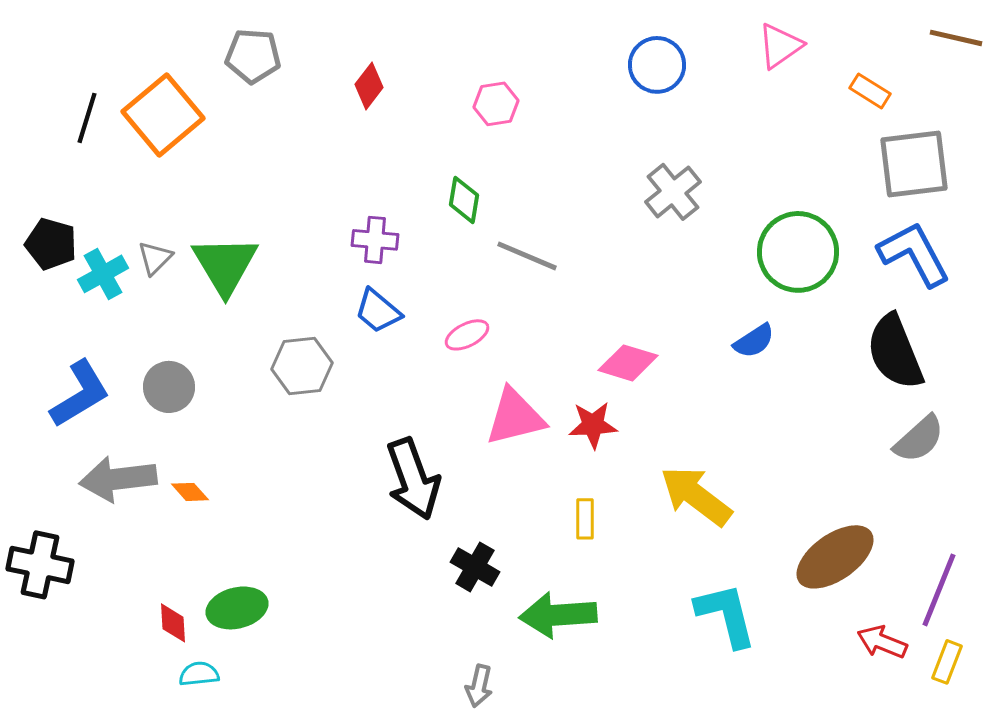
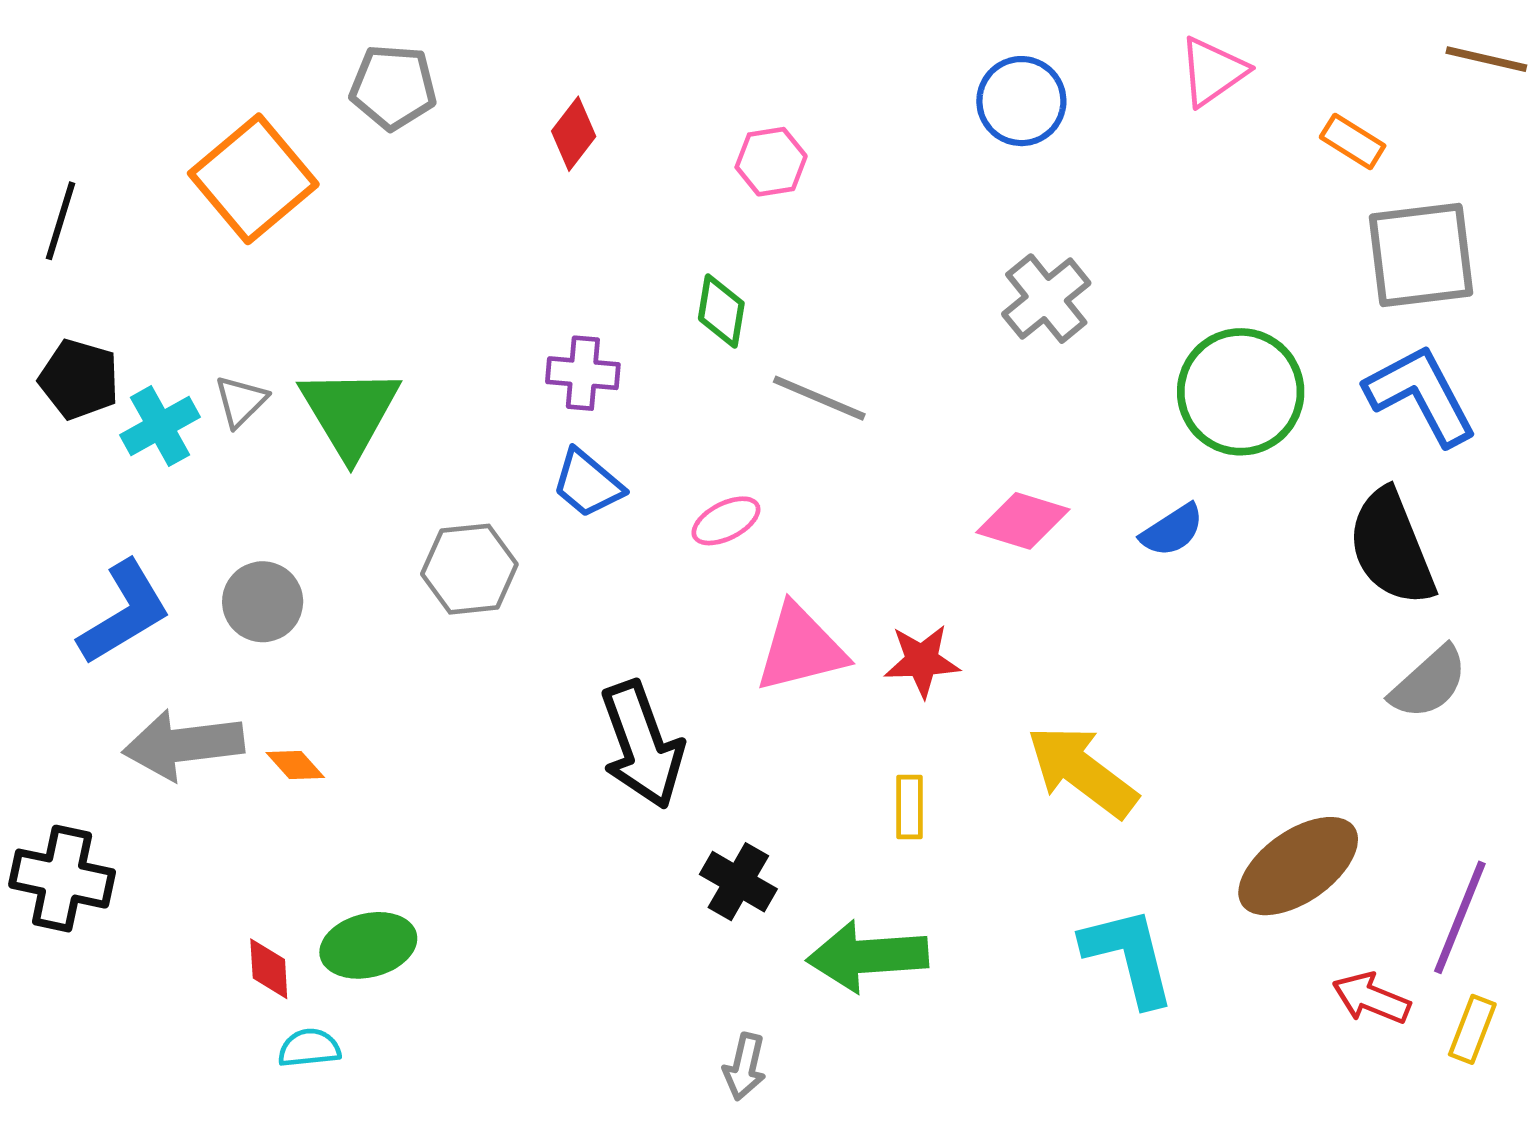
black line: (87, 118) -> (60, 221), moved
pink diamond: (628, 363) -> (1023, 521), moved

